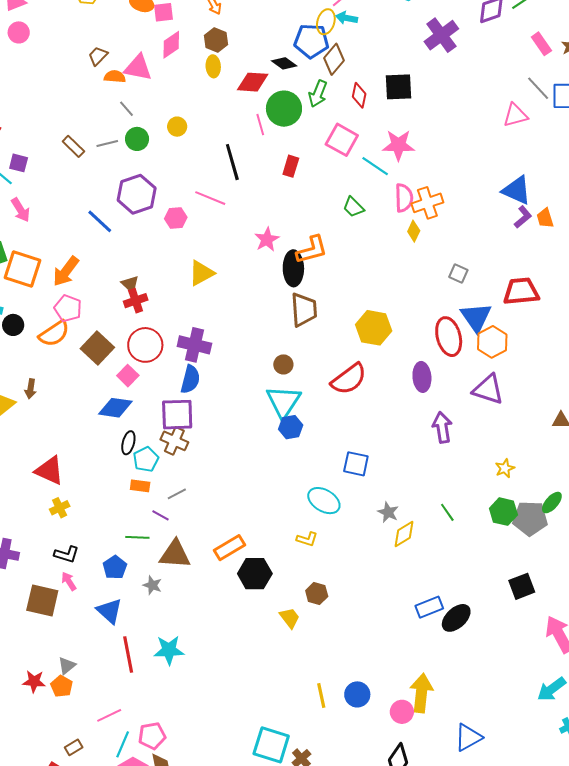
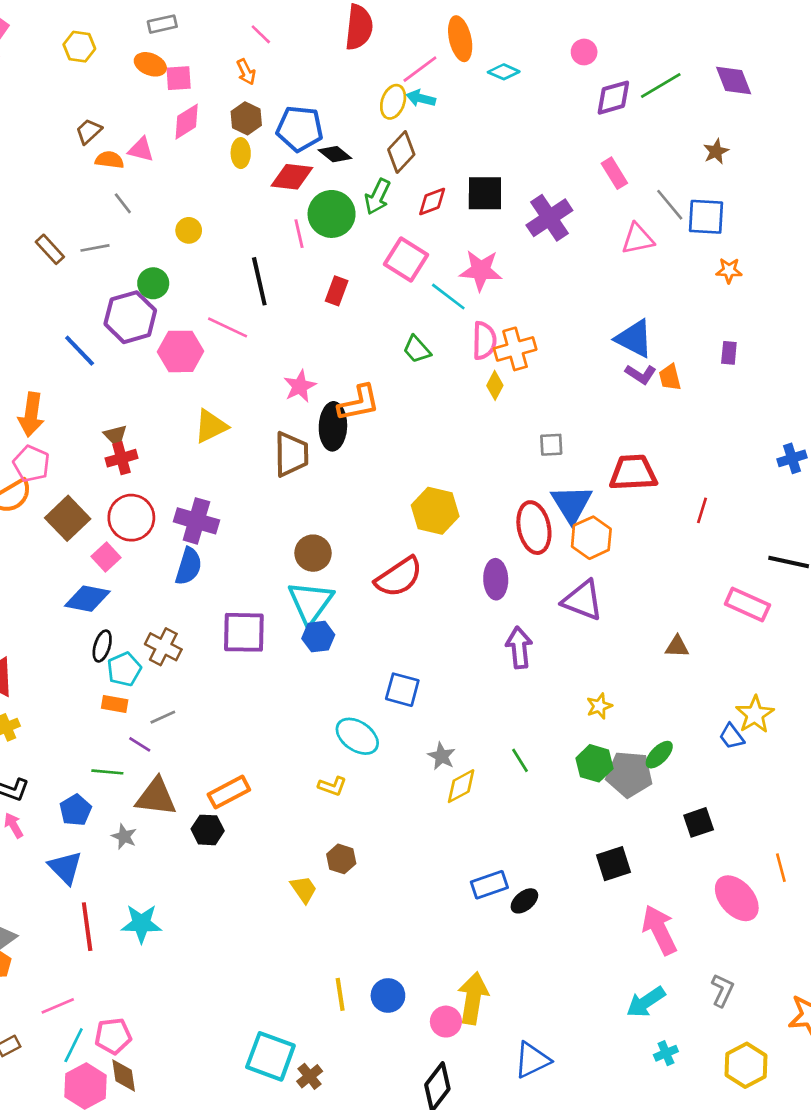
purple cross: (441, 35) -> (549, 218), moved
blue pentagon: (311, 41) -> (300, 129), moved
pink rectangle: (541, 44) -> (614, 173), moved
pink triangle: (138, 68) -> (141, 150), size x0.7
red diamond: (359, 95) -> (432, 201), turned 55
green circle: (137, 139) -> (153, 283), moved
purple L-shape: (523, 217) -> (641, 374), turned 70
pink hexagon: (176, 218) -> (181, 351), size x1.5
orange arrow: (66, 271) -> (31, 415), turned -32
gray square: (458, 274) -> (551, 445), turned -30
brown trapezoid: (304, 310) -> (291, 454), moved
brown circle: (283, 364) -> (313, 553), size x1.4
purple square: (177, 415) -> (244, 632), moved
black hexagon: (255, 574) -> (208, 830), moved, size x0.7
black ellipse: (456, 618) -> (524, 901), size x0.7

